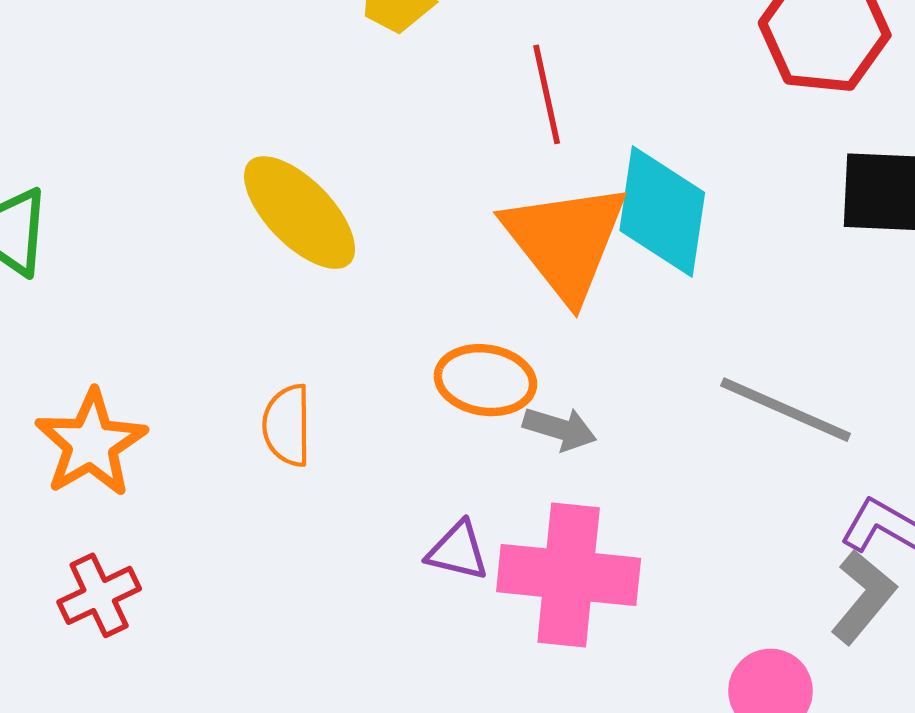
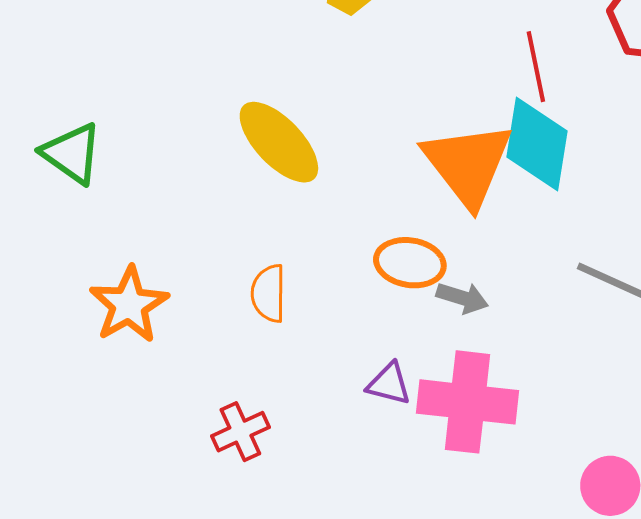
red line: (547, 94) -> (536, 67), moved
red cross: (99, 595) -> (240, 432), moved

